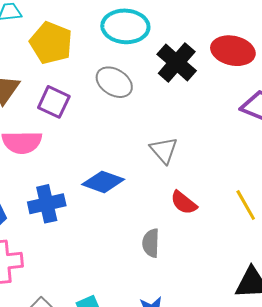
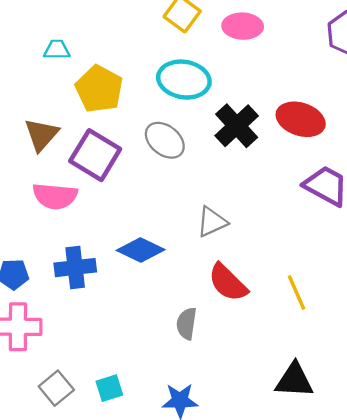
purple square: (54, 102) -> (95, 155), size x1.4
gray triangle: (164, 150) -> (212, 222), turned 40
red semicircle: (184, 203) -> (228, 283), size x1.4

